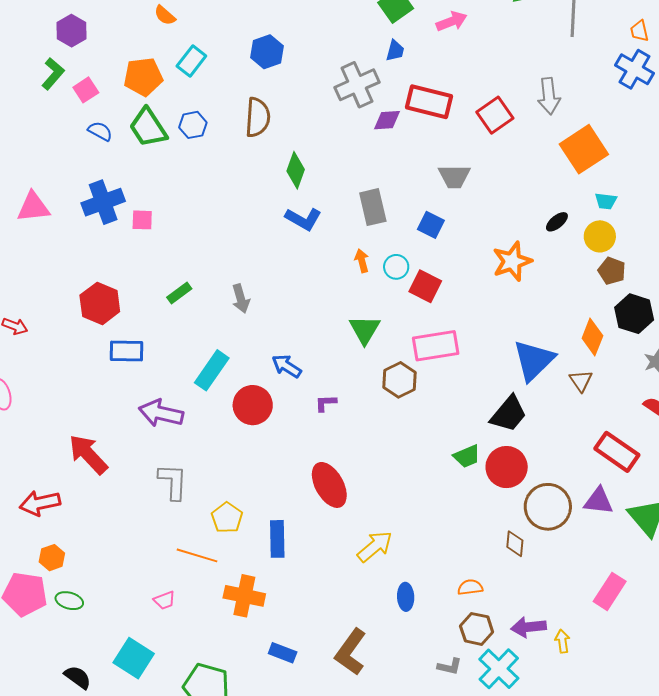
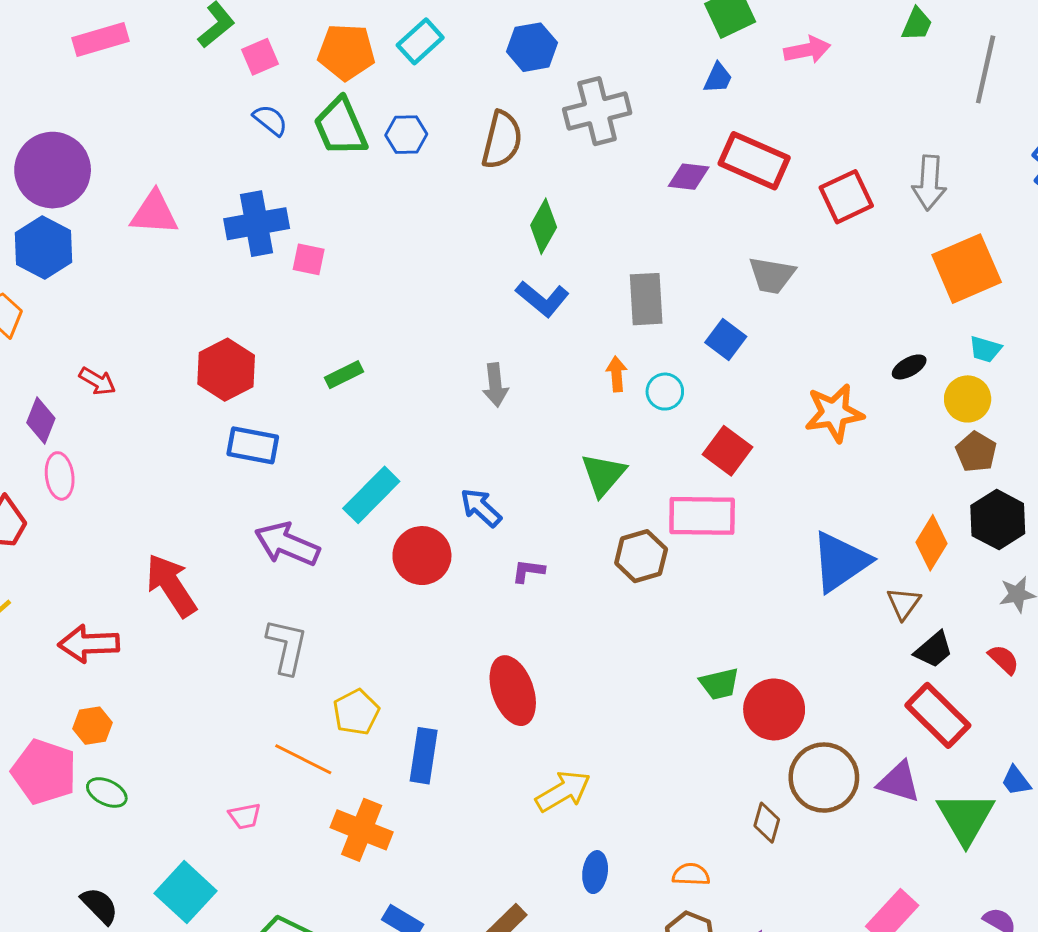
gray cross: (357, 85) -> (597, 111), moved
red square: (425, 286) -> (727, 451), moved
gray arrow: (241, 299) -> (495, 385), moved
black trapezoid: (509, 414) -> (934, 650), moved, size x0.7

